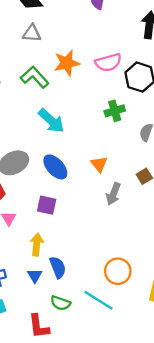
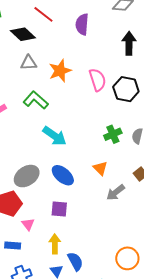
pink semicircle: (108, 62) -> (98, 80), turned -85
orange star: (67, 63) -> (60, 71), moved
green cross: (115, 111) -> (113, 134), moved
gray arrow: (113, 194) -> (116, 192), turned 36

